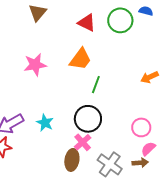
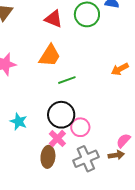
green line: (96, 85) -> (67, 80), turned 54
pink circle: (141, 127) -> (80, 127), moved
gray cross: (110, 164) -> (86, 159), turned 35

